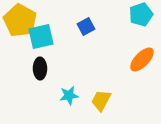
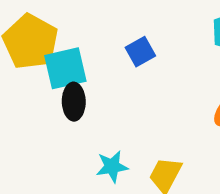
black ellipse: (40, 68) -> (74, 102), moved

